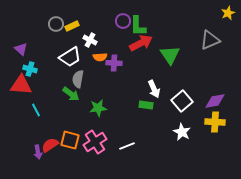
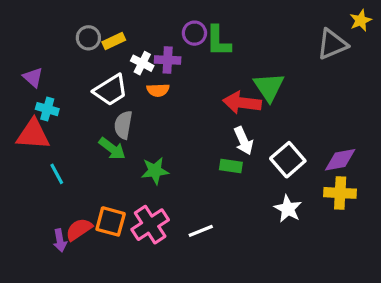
gray triangle: (210, 40) -> (332, 44), moved
red arrow: (141, 43) -> (242, 103), moved, turned -145
purple cross: (114, 63) -> (168, 60), moved

